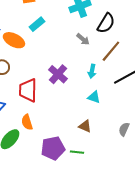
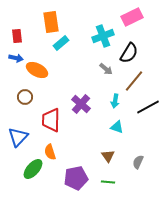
cyan rectangle: (37, 24) -> (61, 43), moved
brown triangle: (85, 126) -> (108, 156), turned 32
gray semicircle: (124, 129) -> (138, 162), moved
green line: (77, 152) -> (108, 182), moved

